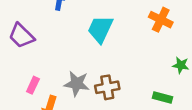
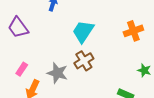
orange cross: (161, 20) -> (133, 31), turned 36
brown cross: (107, 87) -> (84, 61), moved, turned -30

